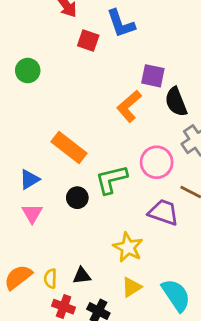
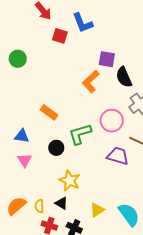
orange rectangle: (69, 148) -> (49, 112), size x0.7
blue triangle: (29, 179) -> (22, 136), turned 42
yellow star: (128, 247) -> (70, 181), moved
black triangle: (82, 276) -> (61, 203), turned 40

